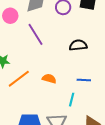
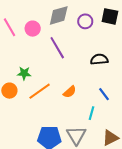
orange semicircle: (49, 79) -> (70, 92), turned 120
blue line: (84, 80) -> (104, 94), turned 48

